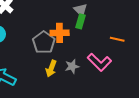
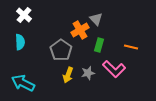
green rectangle: (80, 21) -> (99, 45), moved
orange cross: (60, 33) -> (80, 30), moved, turned -30

